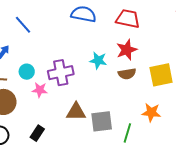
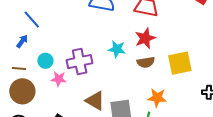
blue line: (23, 25) -> (32, 20), moved
brown triangle: (76, 112) -> (95, 101), turned 30
orange star: (151, 112) -> (157, 98), moved

